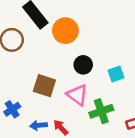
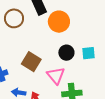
cyan square: (116, 74) -> (89, 53), moved

